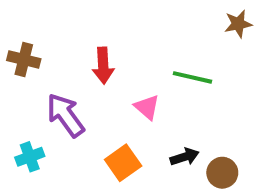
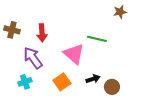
red arrow: (103, 66) -> (42, 33), moved
pink triangle: (147, 107) -> (74, 54), size x1.6
cyan cross: (30, 157) -> (25, 82), moved

